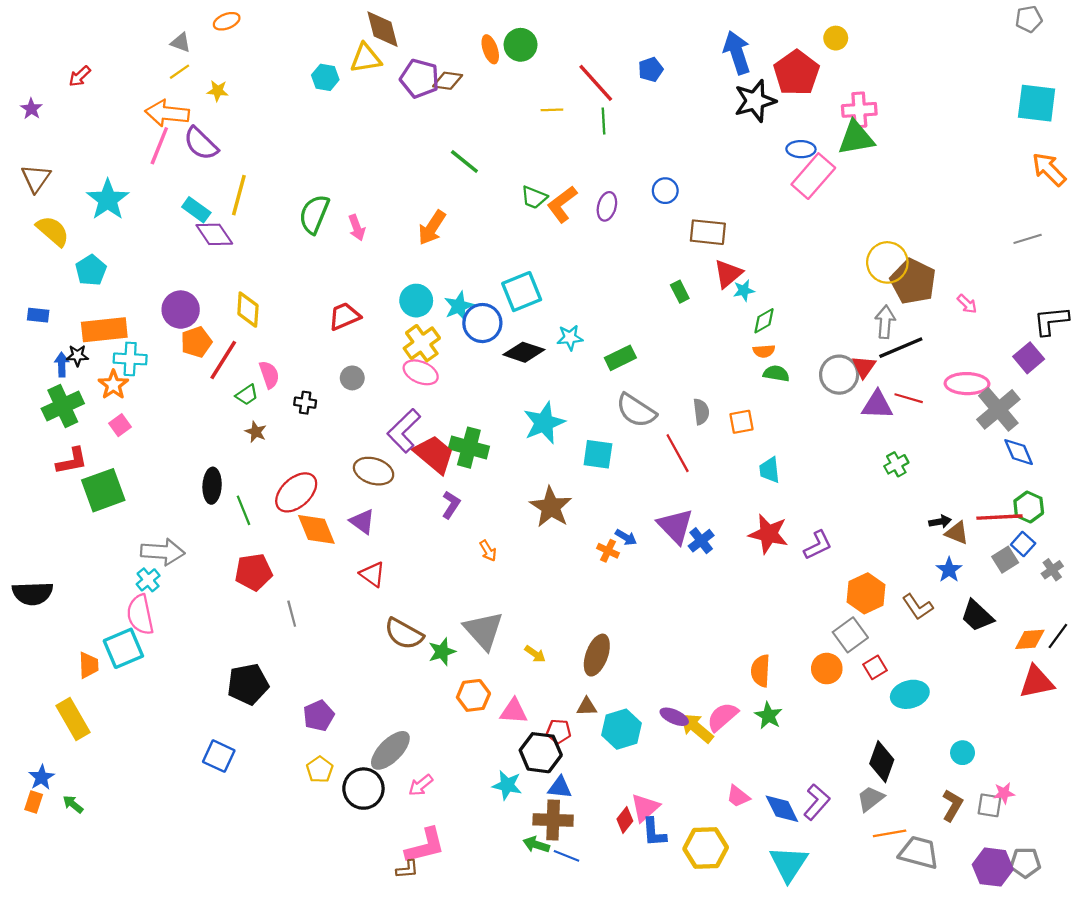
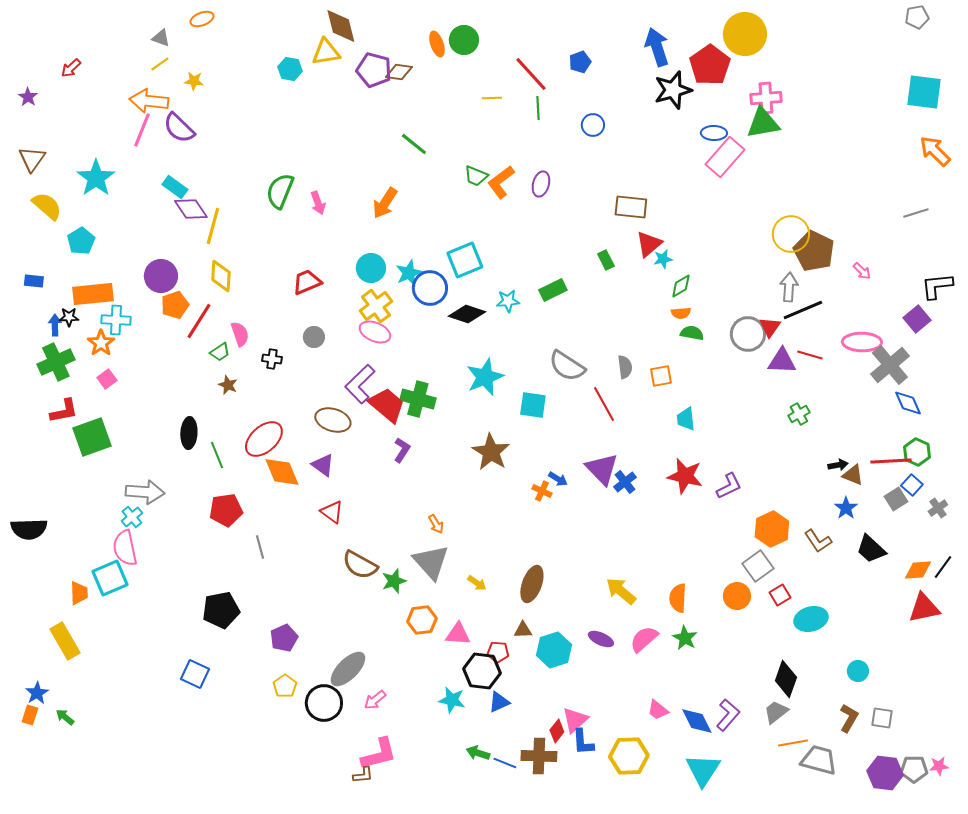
yellow circle: (836, 38) -> (745, 34), size x2.0
blue circle: (665, 191) -> (593, 125), moved
yellow line: (239, 195) -> (213, 226), moved
green rectangle: (620, 358) -> (553, 290), moved
orange arrow: (488, 551) -> (436, 524), moved
yellow arrow: (697, 728) -> (621, 591), moved
blue triangle: (560, 787) -> (499, 702), turned -30
pink star: (1004, 793) -> (939, 766), moved
brown cross: (553, 820) -> (539, 756), moved

